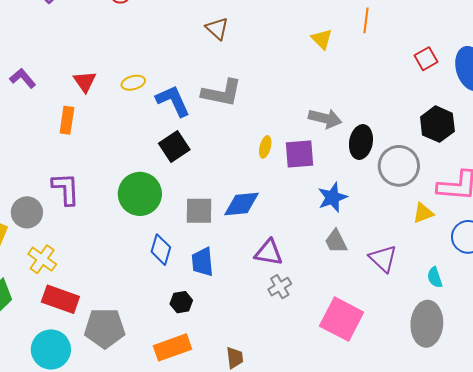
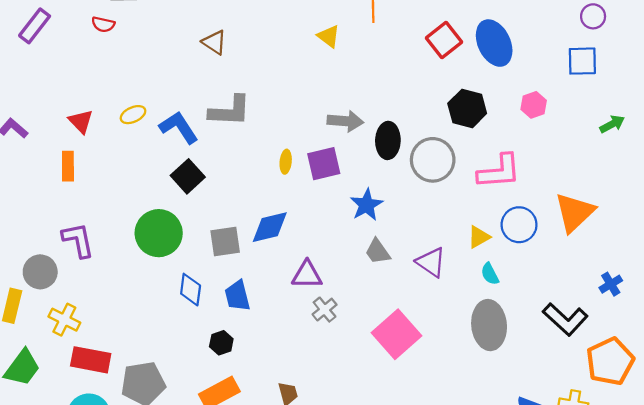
red square: (426, 59) -> (444, 40), size x1.4
yellow triangle: (423, 213) -> (479, 237), moved
pink square: (342, 319) -> (397, 334), turned 30

